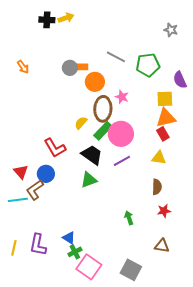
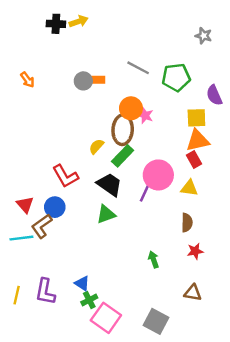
orange circle: (95, 82) -> (131, 108), moved
pink circle: (121, 134) -> (158, 175), moved
purple line: (122, 161) -> (145, 192), turned -36

